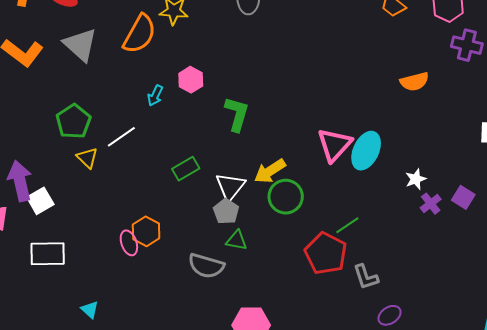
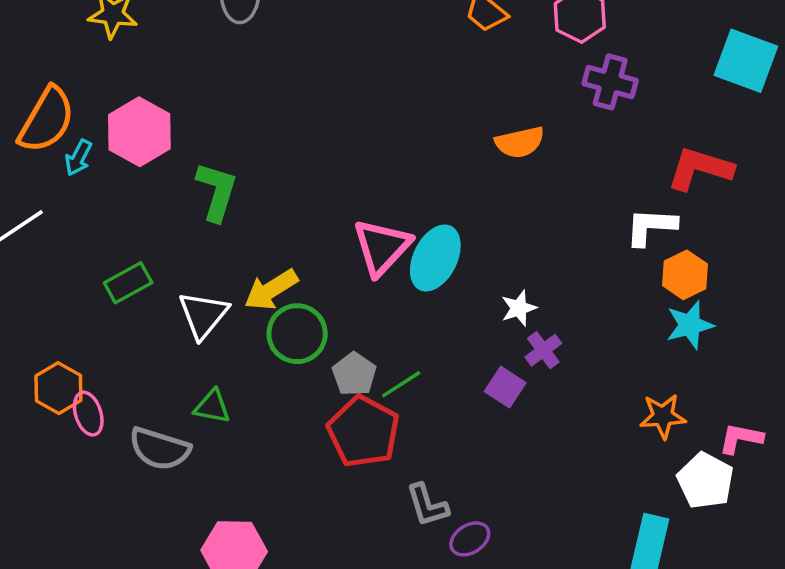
orange semicircle: (140, 34) -> (47, 120), moved
pink hexagon: (191, 80) -> (139, 132), size x1.5
purple square: (463, 197) -> (505, 387), moved
gray pentagon: (226, 211) -> (354, 374), moved
pink ellipse: (129, 243) -> (88, 414), moved
gray L-shape: (366, 277) -> (427, 505), moved

